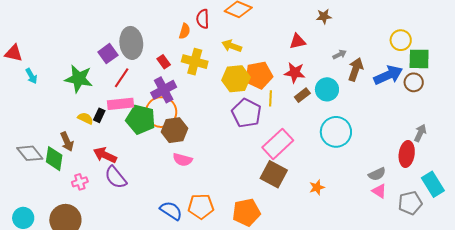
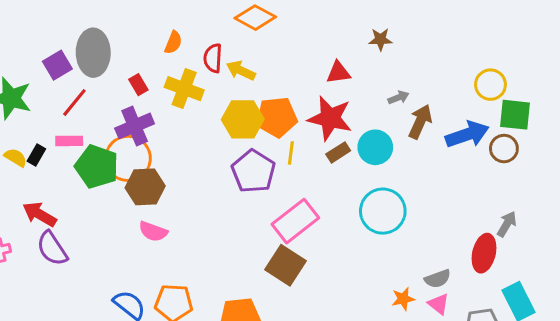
red semicircle: (203, 19) -> (213, 58), moved
red star: (295, 73) -> (330, 118), size x1.4
pink rectangle: (120, 104) -> (69, 141), size x0.7
orange star: (317, 187) -> (403, 299), moved

